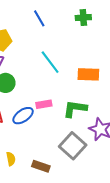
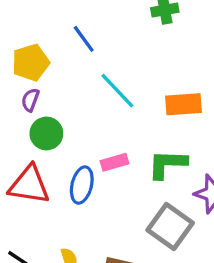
blue line: (39, 18) -> (84, 39), moved
blue ellipse: (23, 116) -> (82, 185), turned -35

